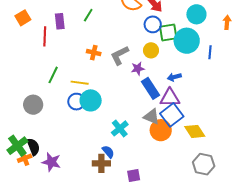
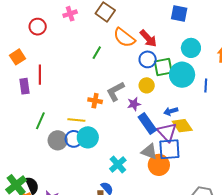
green line: (88, 15) -> (97, 53), moved
purple rectangle: (60, 21) -> (25, 86), moved
orange cross: (94, 53) -> (95, 101), moved
green line: (53, 75) -> (40, 121), moved
purple triangle: (170, 98) -> (167, 132), turned 50
gray circle: (33, 105) -> (58, 140), moved
blue square: (172, 115) -> (169, 149), turned 35
yellow diamond: (195, 131) -> (182, 126), moved

